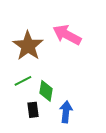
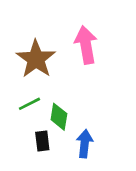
pink arrow: (67, 35) -> (86, 45), turned 52

